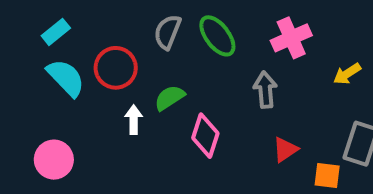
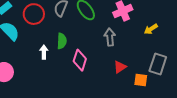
red circle: (116, 68) -> (34, 14), moved
green semicircle: (170, 98) -> (62, 41), turned 126

